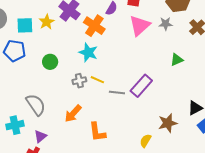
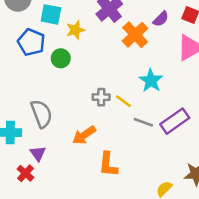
yellow star: (47, 22) -> (75, 30), moved
cyan star: (88, 52) -> (151, 81), moved
green circle: (50, 62) -> (61, 58), moved
purple triangle: (40, 136) -> (38, 153), turned -40

